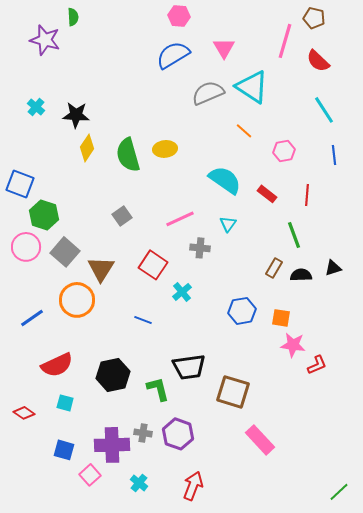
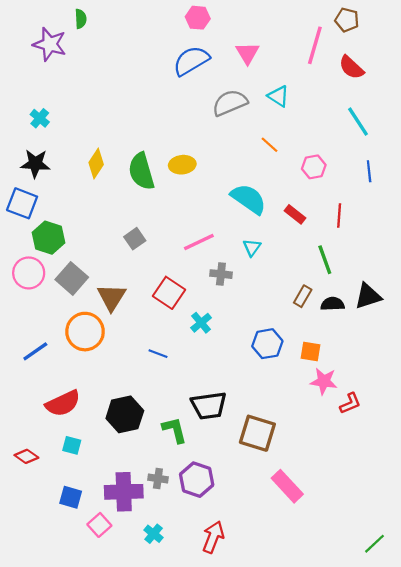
cyan triangle: (252, 87) -> (278, 96), size x0.6
black star: (76, 115) -> (35, 164), moved
black triangle: (333, 268) -> (368, 296), size x1.5

